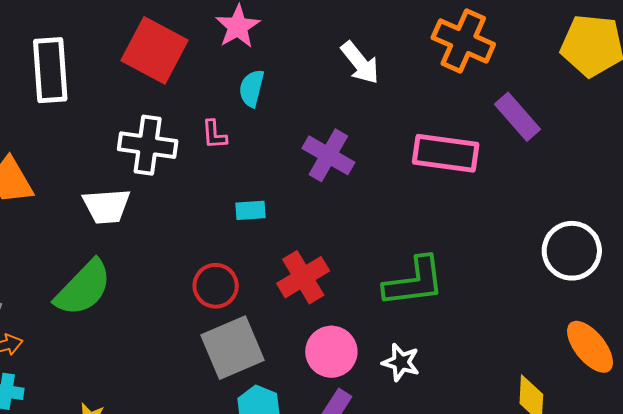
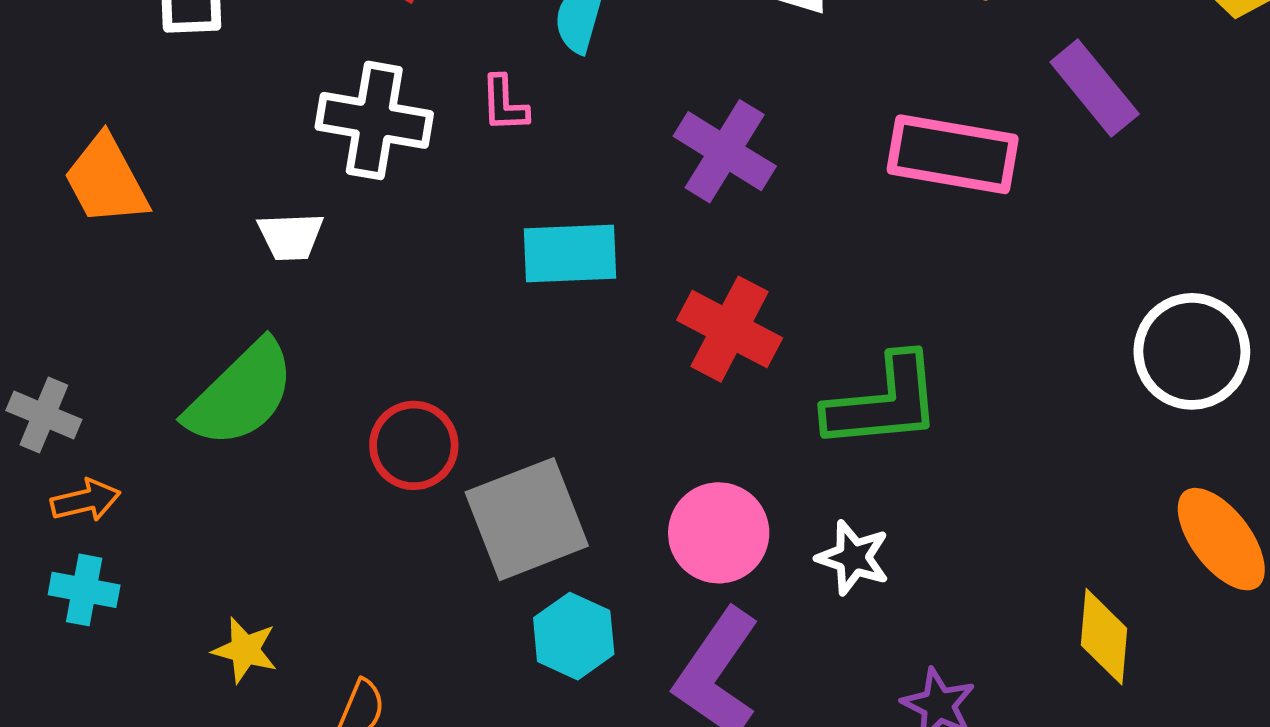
white trapezoid: (106, 206) -> (291, 236), size x0.7
cyan rectangle: (250, 210) -> (570, 253), size x1.6
red cross: (303, 277) -> (730, 329), moved, turned -33
red circle: (216, 286) -> (414, 445), moved

